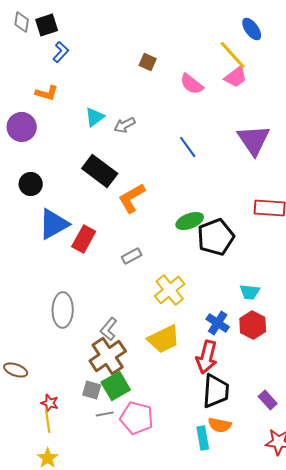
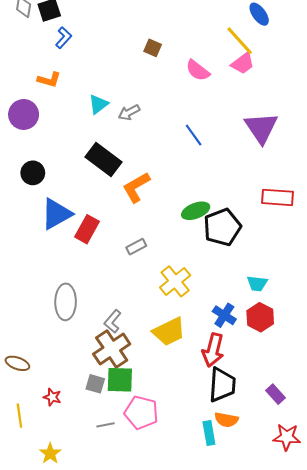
green square: (116, 386) -> (120, 380), turned 32
gray line: (105, 414) -> (105, 425), moved
yellow line: (48, 421) -> (19, 416), moved

